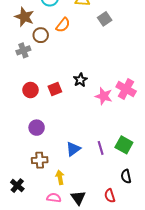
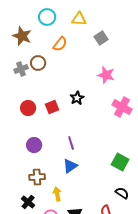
brown circle: (41, 35) -> (38, 63), moved
pink star: (104, 96) -> (106, 75), moved
purple line: (101, 148) -> (71, 143), moved
black semicircle: (126, 176) -> (122, 193), turned 136
black cross: (17, 186) -> (28, 202), moved

